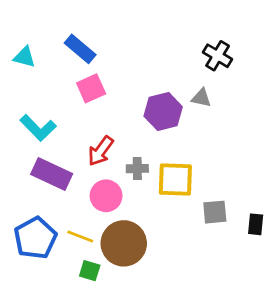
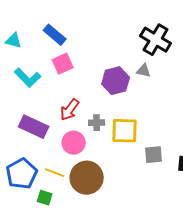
black cross: (218, 56) -> (156, 40), size x1.4
cyan L-shape: (38, 128) -> (28, 78), moved
green square: (90, 271) -> (45, 198), moved

